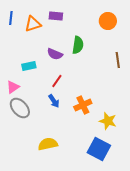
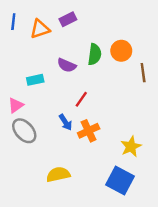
purple rectangle: (56, 16) -> (68, 19), turned -32
orange circle: (108, 21) -> (121, 51), moved
red line: (57, 81) -> (81, 99), moved
orange cross: (83, 105) -> (89, 131), moved
yellow star: (108, 121) -> (131, 147), turned 30

